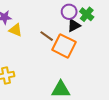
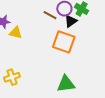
brown line: (47, 36) -> (50, 15), moved

